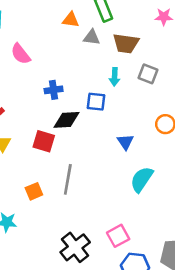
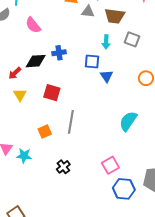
black diamond: (66, 120) -> (36, 61), moved
blue triangle: (125, 142) -> (107, 76), moved
black cross: (75, 247) -> (63, 167), moved, size x0.6

